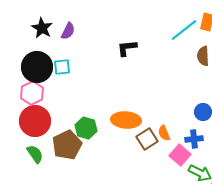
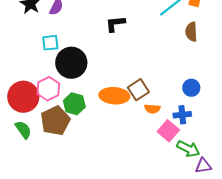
black circle: (37, 67) -> (71, 63), moved
pink hexagon: (32, 93) -> (48, 89), moved
orange semicircle: (164, 133) -> (152, 109), turned -63
brown square: (147, 139) -> (138, 90), moved

